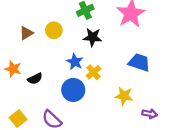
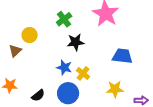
yellow circle: (54, 30) -> (30, 35), moved
black semicircle: (35, 79) -> (38, 95), moved

